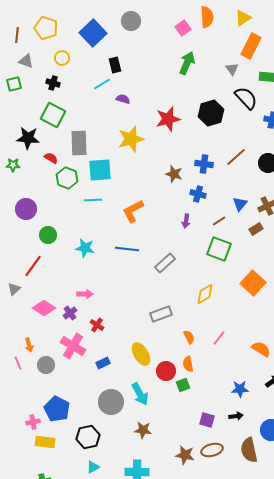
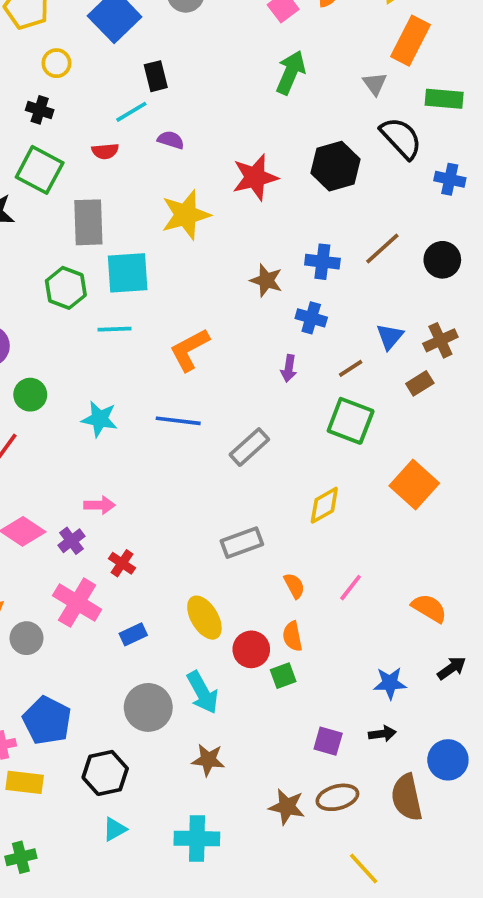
red semicircle: (51, 158) -> (105, 151), moved, turned 144

